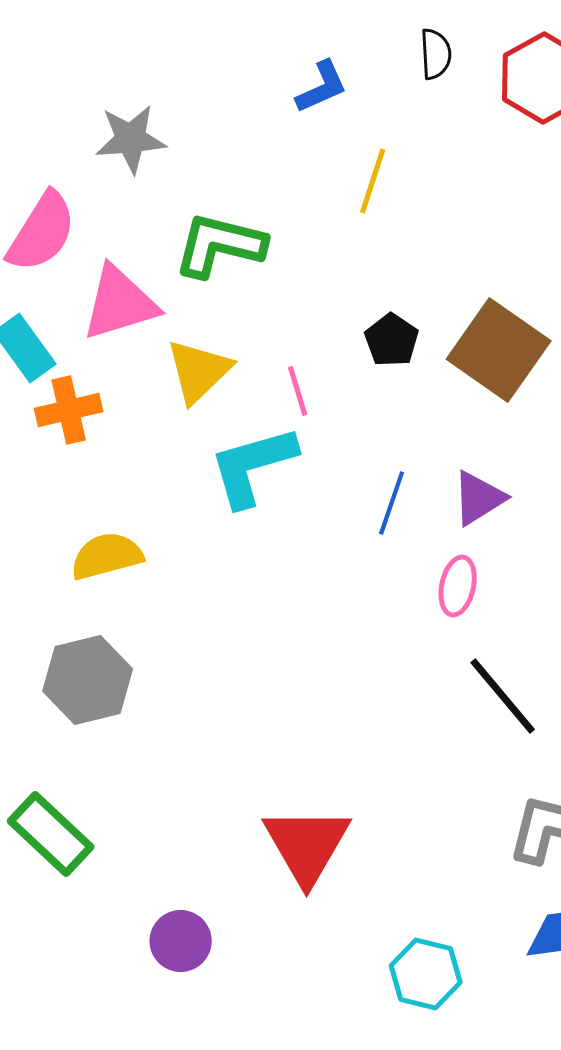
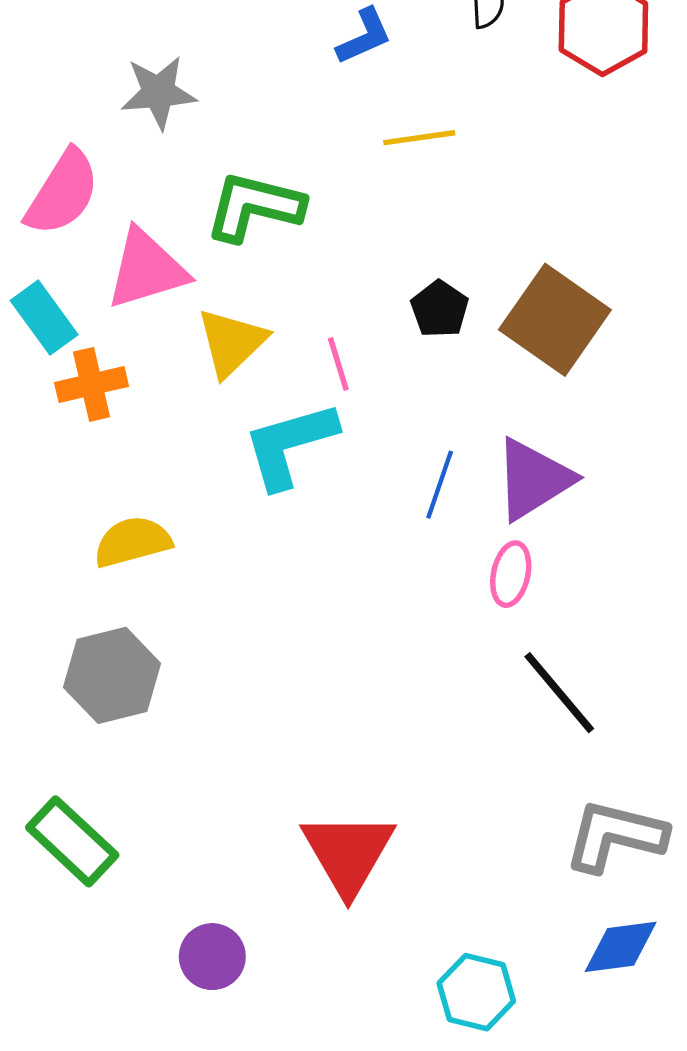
yellow line: (373, 181) -> (419, 138), turned 64
purple triangle: (479, 498) -> (533, 479), size x1.4

